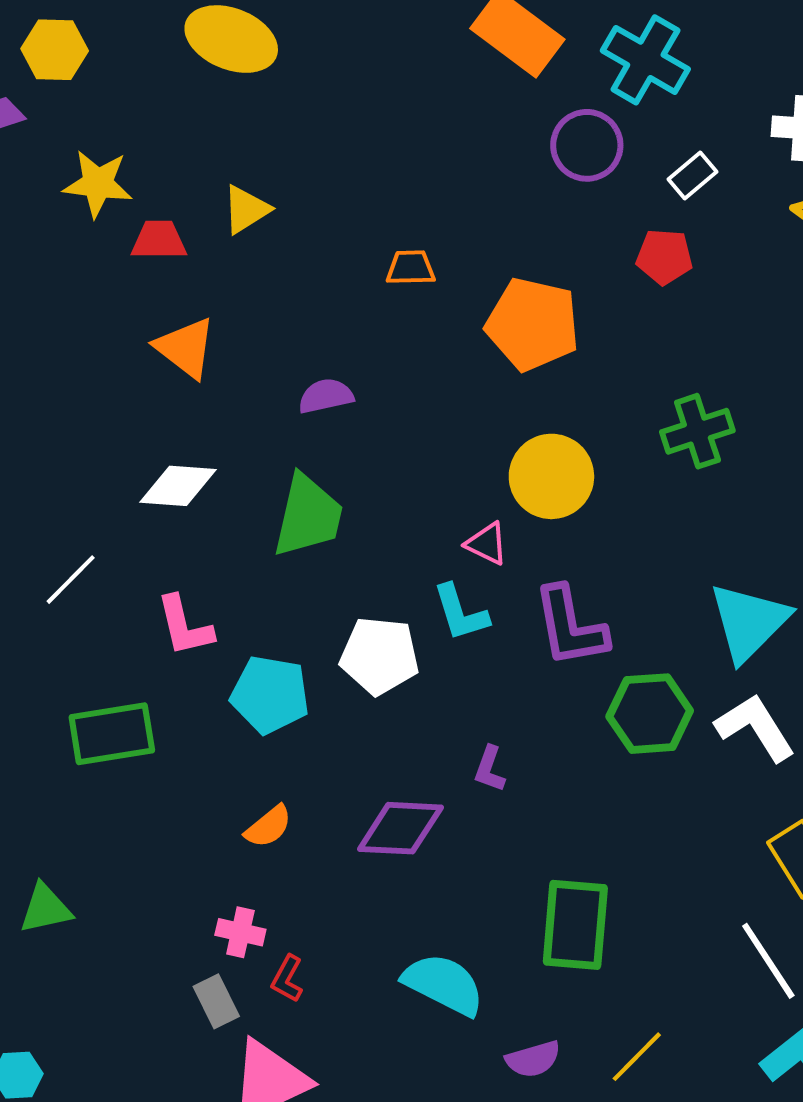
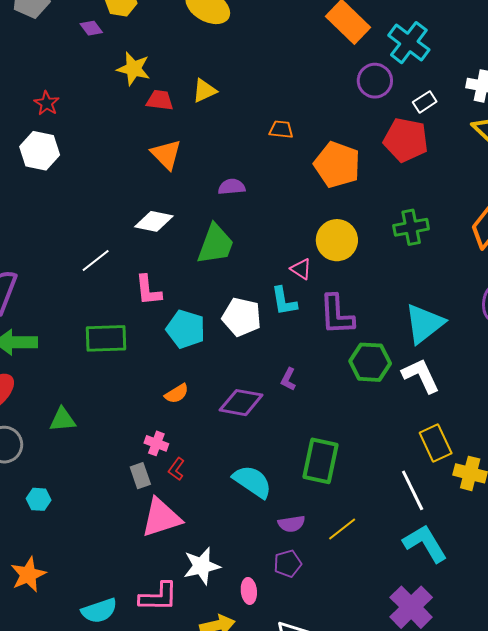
red pentagon: (664, 257) -> (406, 140), size x1.6

